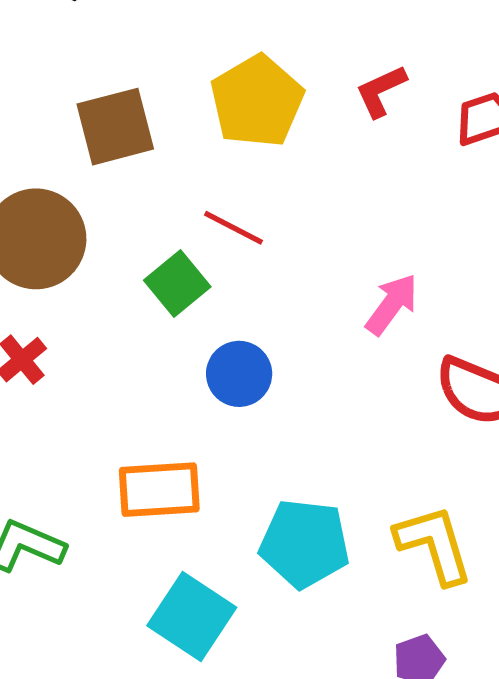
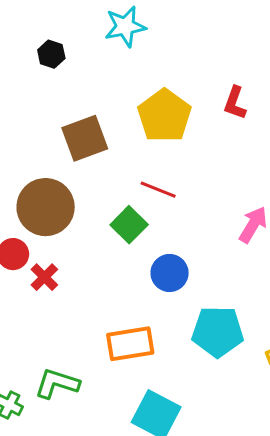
red L-shape: (381, 91) -> (235, 103), turned -40
cyan pentagon: (305, 544) -> (218, 332), moved

